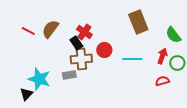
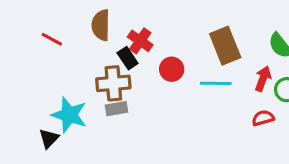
brown rectangle: (138, 22) -> (225, 46), moved
brown semicircle: (50, 29) -> (101, 25), moved, turned -36
brown cross: (81, 59) -> (113, 83), moved

